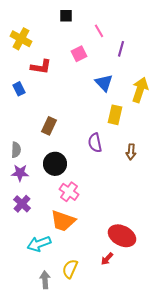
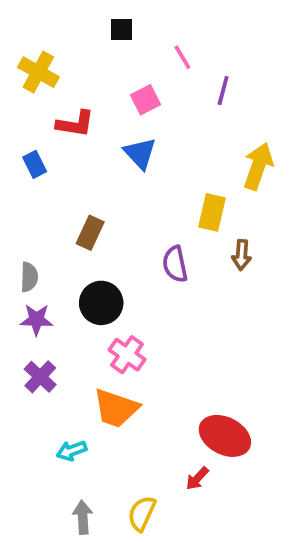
blue triangle: (104, 83) -> (140, 153), moved
brown arrow: (131, 152) -> (242, 255), moved
cyan arrow: (39, 244) -> (72, 451), size x0.7
yellow semicircle: (70, 269) -> (142, 513), moved

